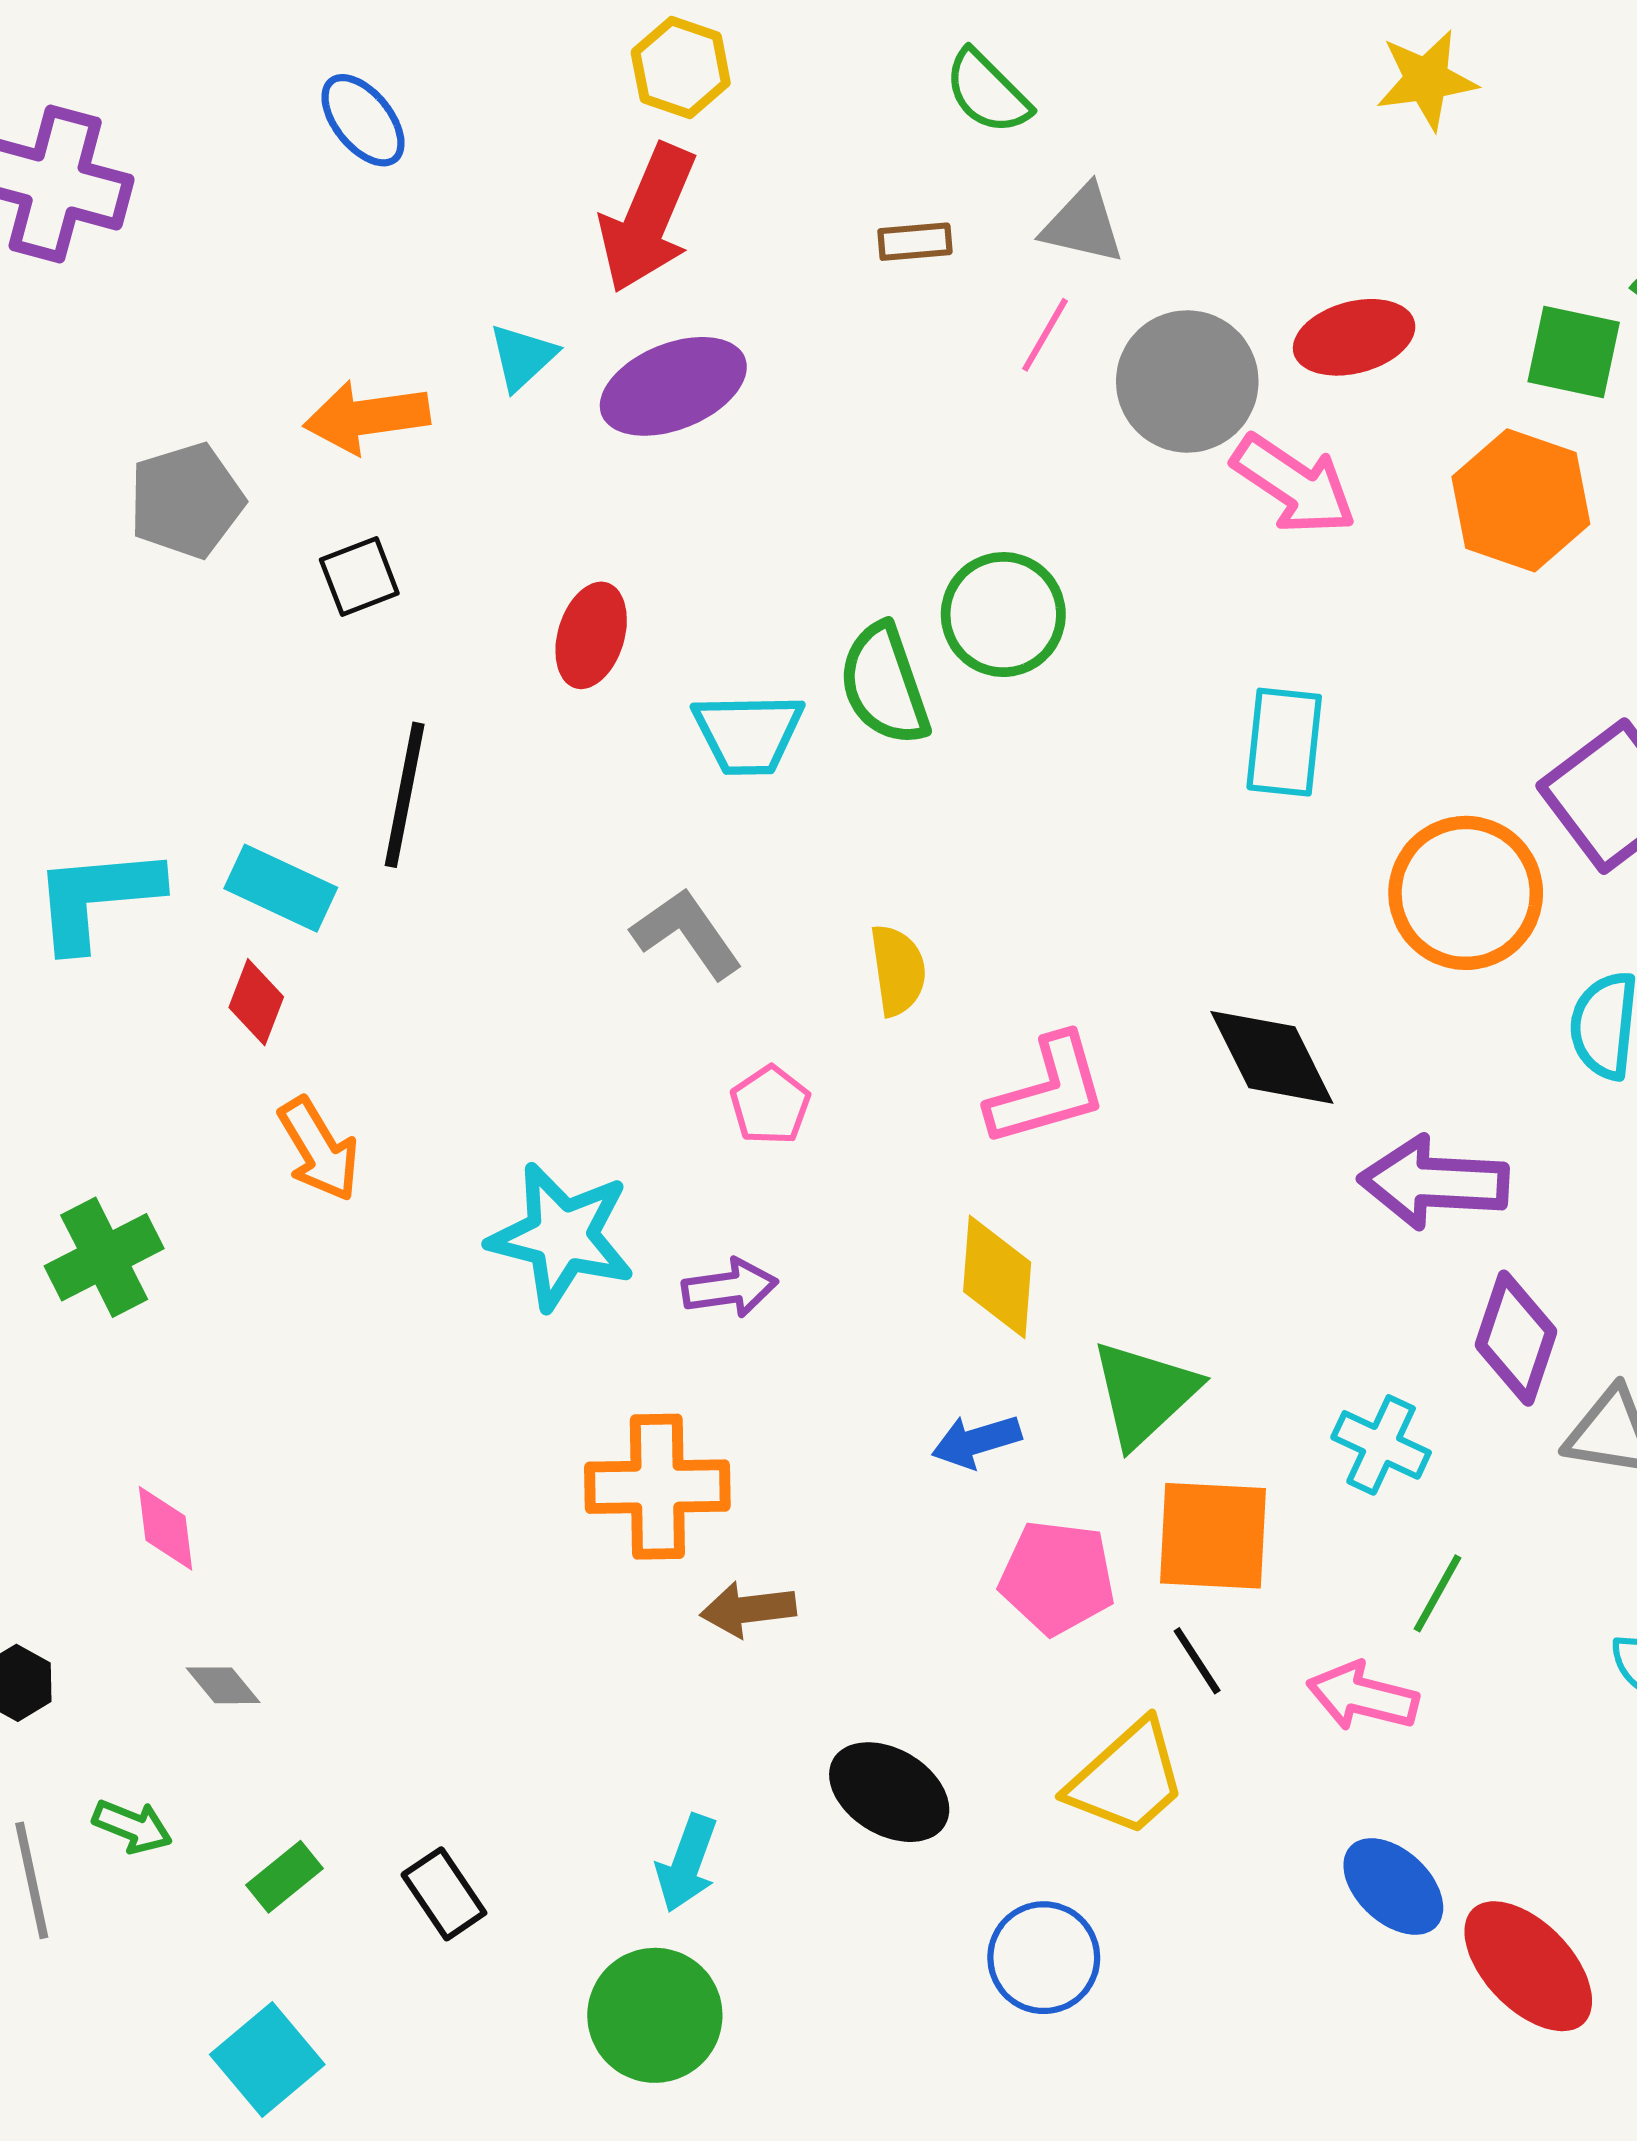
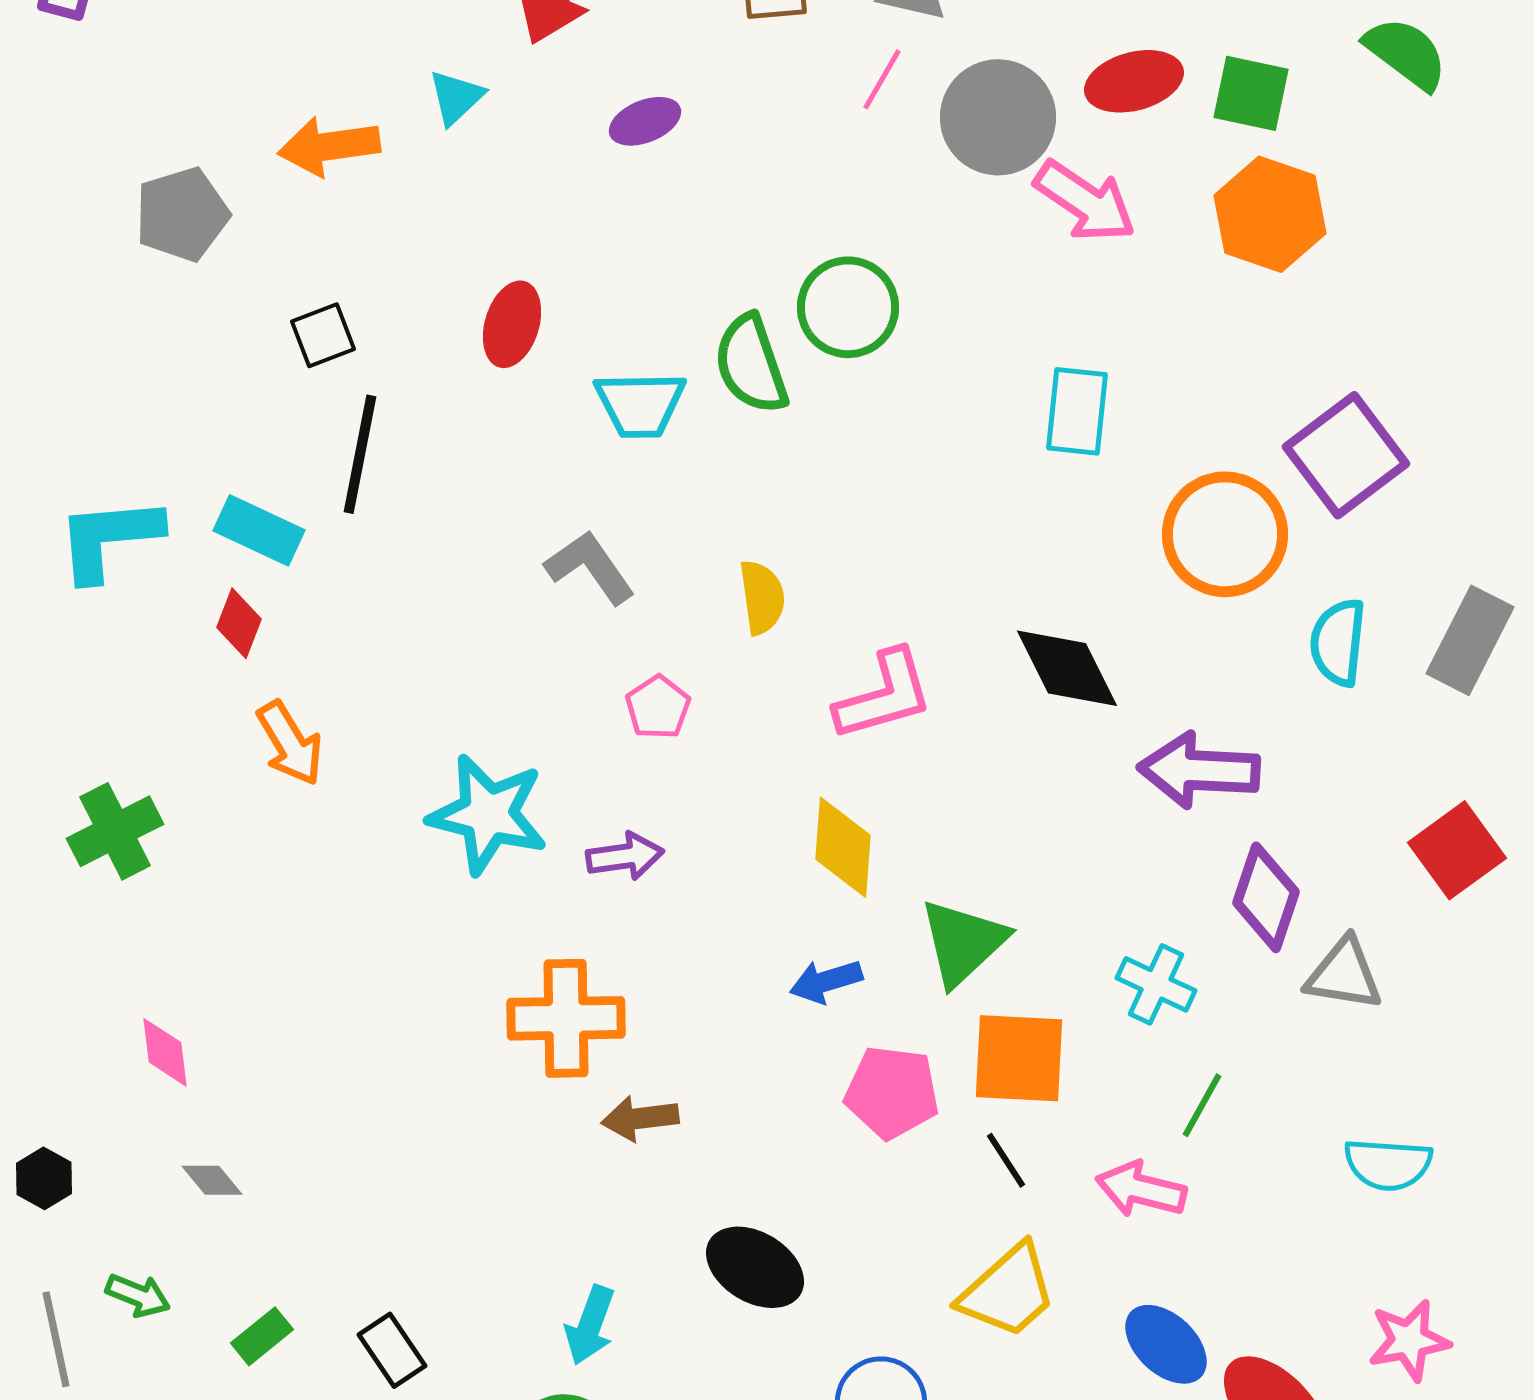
green square: (1574, 352) -> (1251, 93), moved
purple ellipse: (673, 386) -> (645, 121), moved, size x0.6
black square: (359, 576) -> (323, 335), moved
yellow trapezoid: (1127, 1779) -> (1008, 1291), moved

